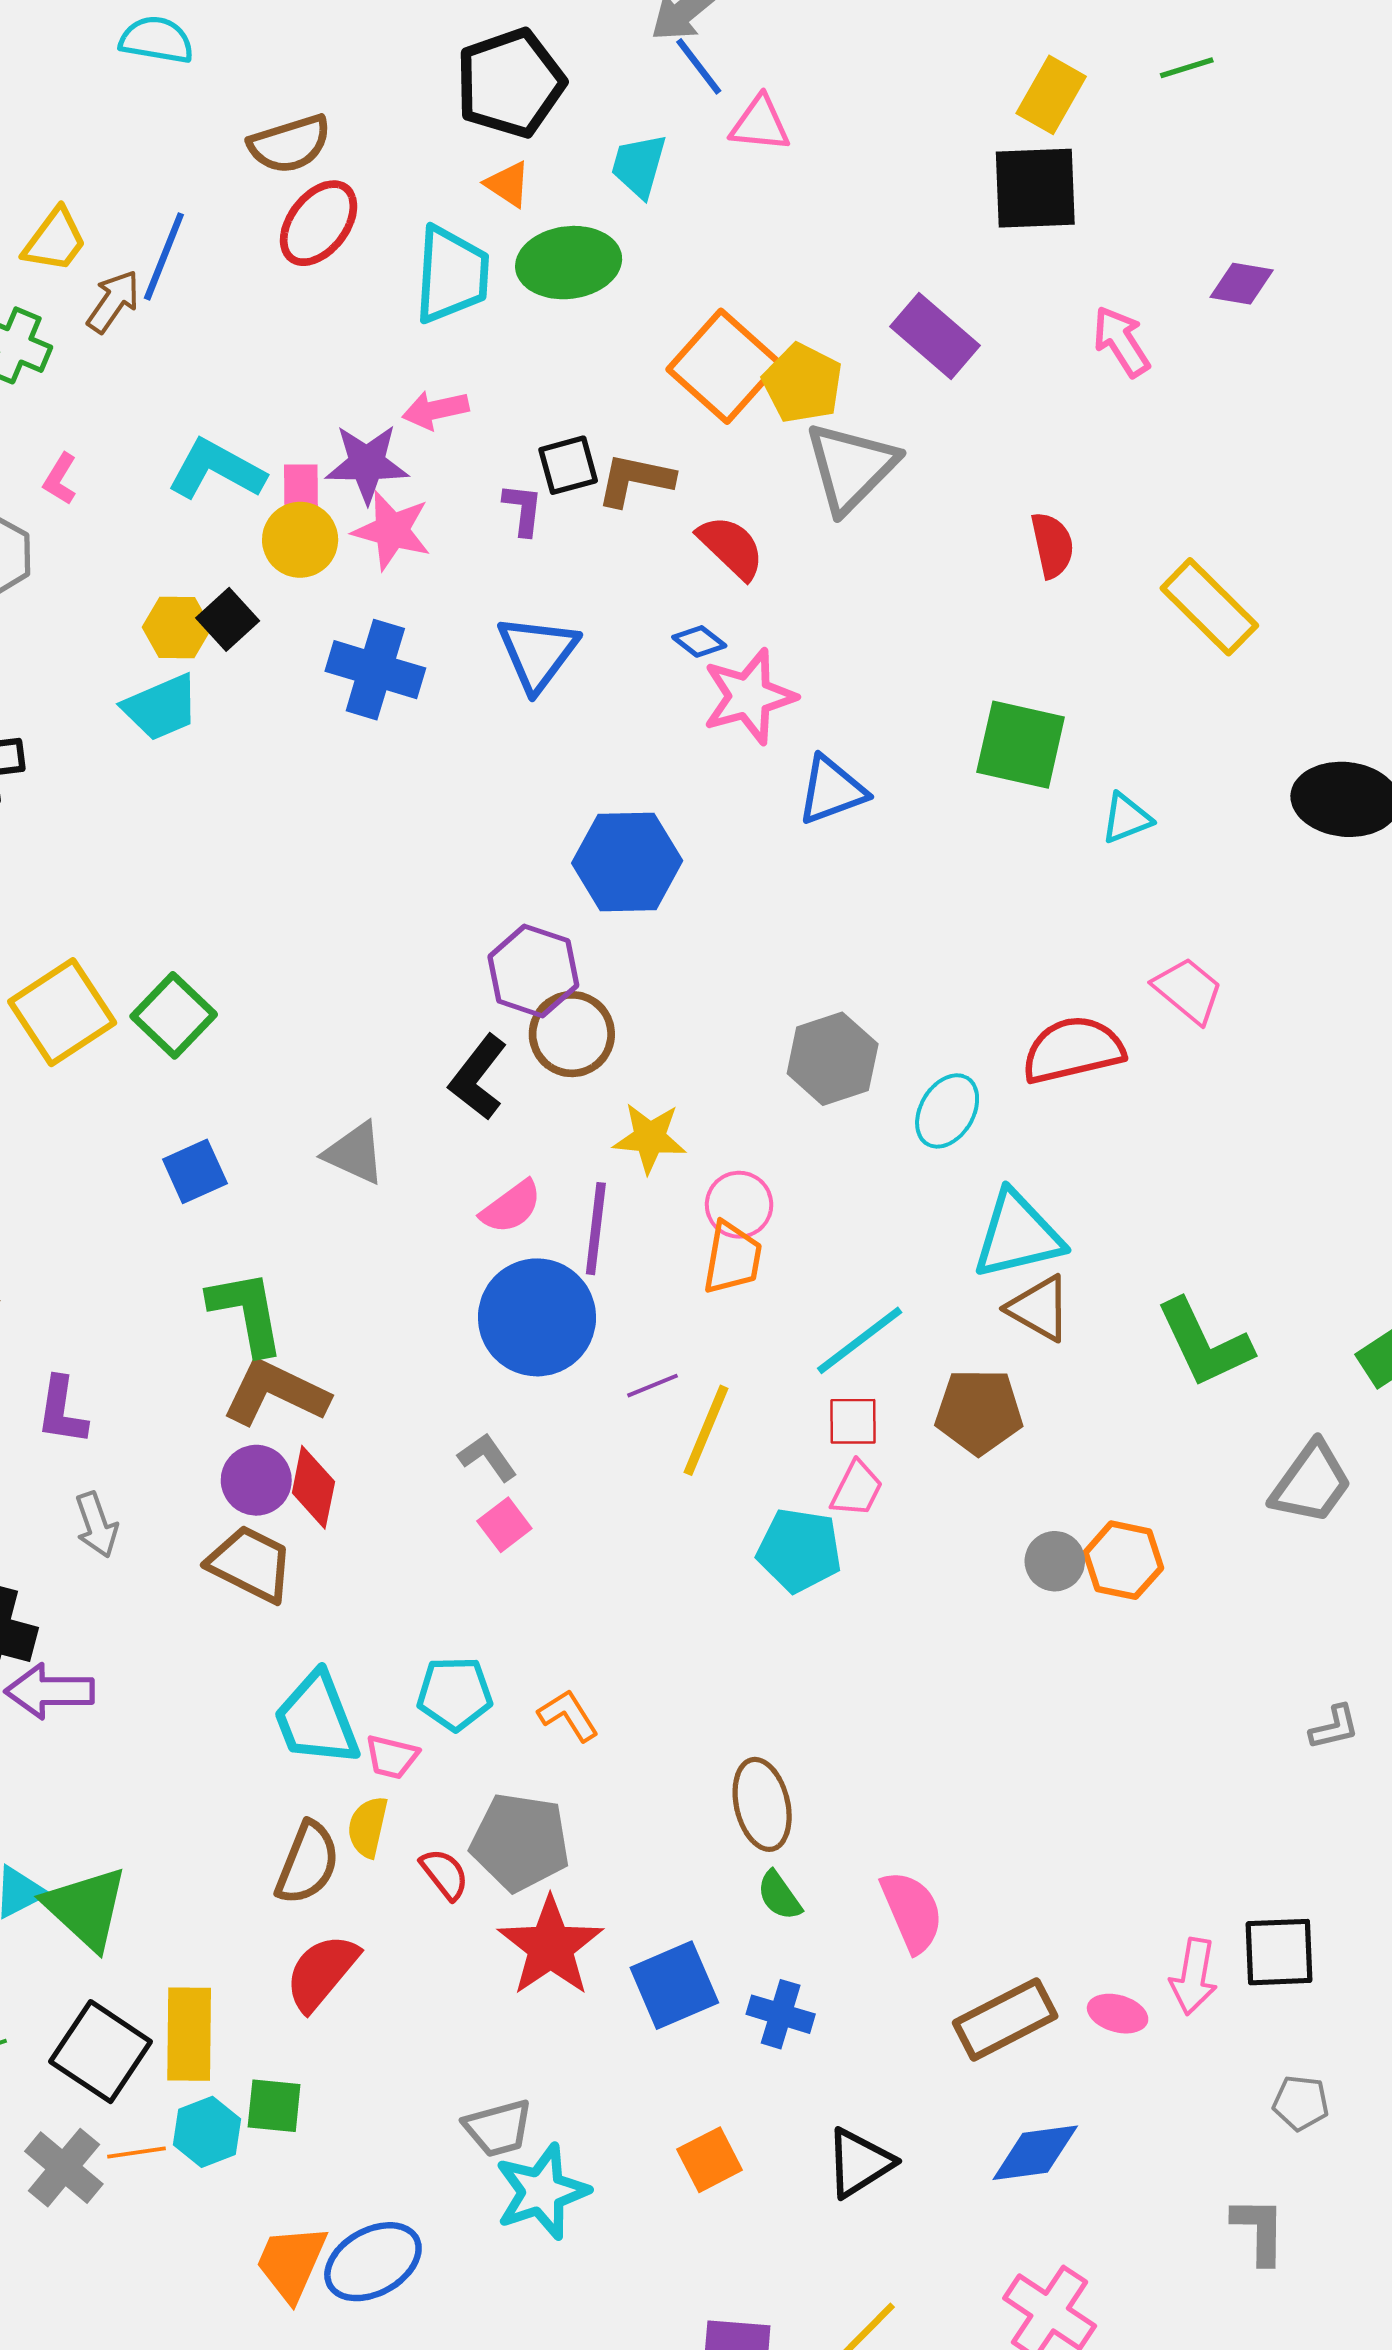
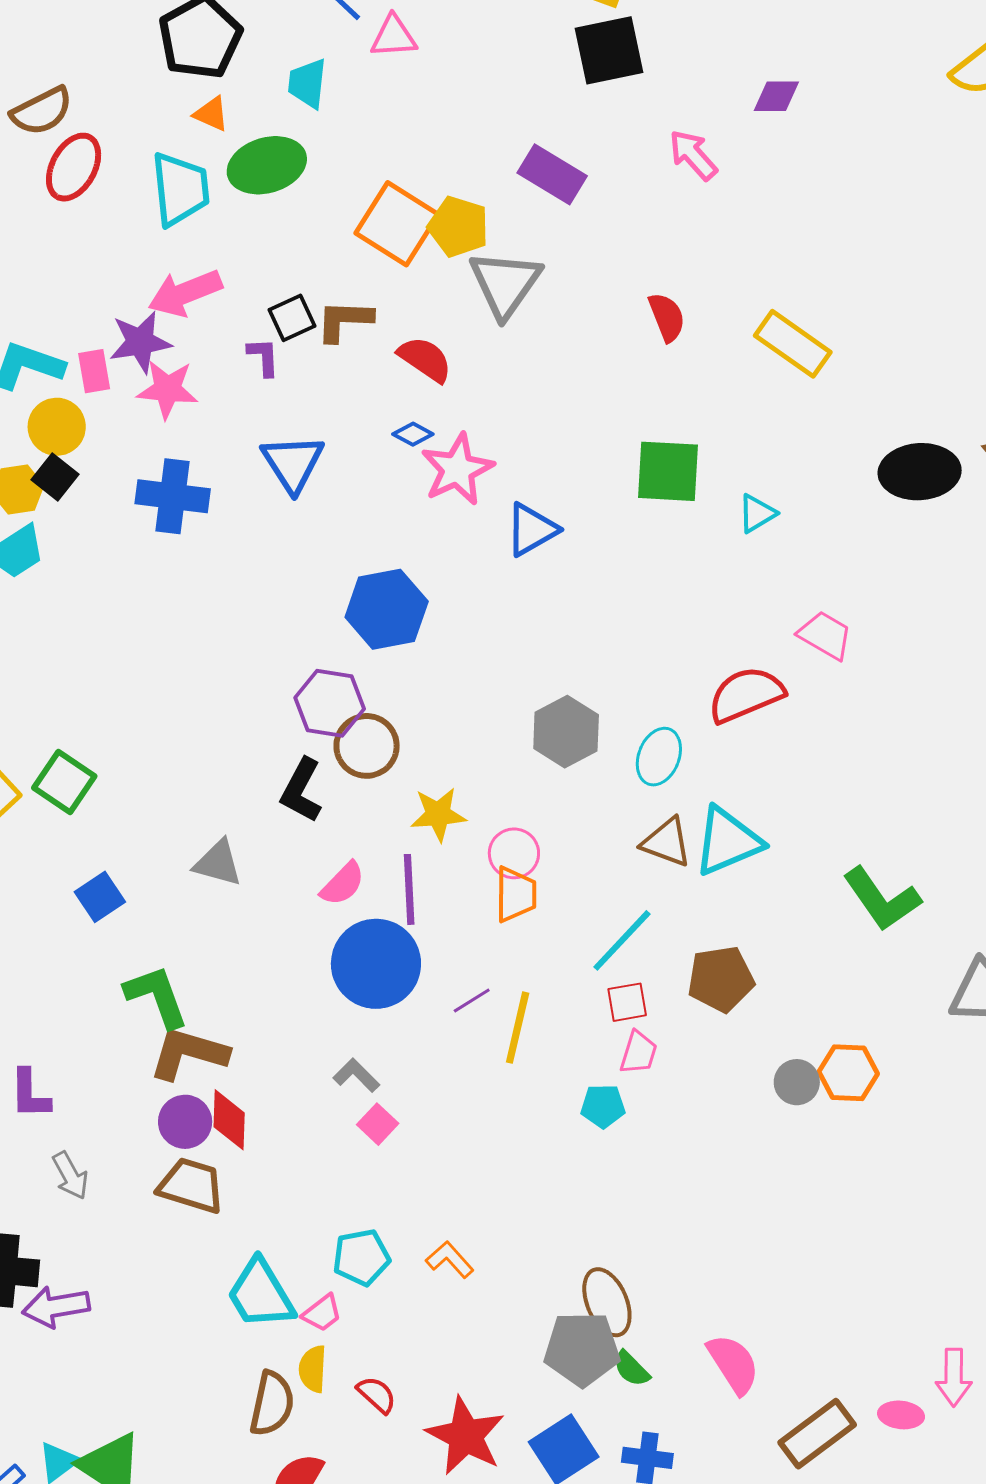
pink arrow: (435, 410) -> (185, 293), size x1.5
yellow circle: (300, 540) -> (57, 427), moved
brown triangle: (1039, 1308) -> (667, 842), moved
cyan pentagon: (799, 1550) -> (603, 1106), size x0.7
pink trapezoid: (392, 1757) -> (322, 1313), turned -42
gray pentagon: (520, 1842) -> (582, 1349), moved

